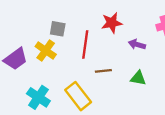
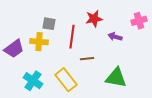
yellow cross: (46, 50) -> (39, 42), turned -30
green triangle: (138, 78) -> (116, 78), moved, size x1.6

